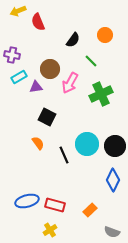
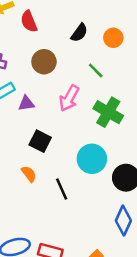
black semicircle: (73, 40) -> (79, 33), moved
brown circle: (50, 69) -> (44, 62), moved
green cross: (101, 94) -> (108, 112), turned -35
cyan circle: (87, 144) -> (92, 159), moved

